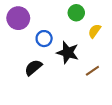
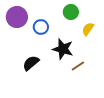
blue circle: (44, 39) -> (41, 27), moved
brown line: (92, 71) -> (78, 66), moved

